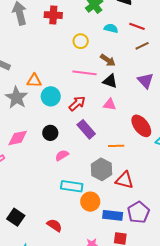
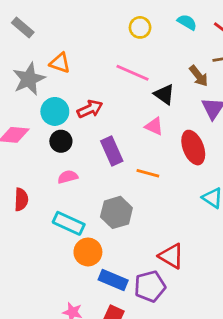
brown arrow: (108, 60) -> (199, 76), moved
cyan circle: (51, 96) -> (55, 111), moved
red arrow: (77, 103) -> (90, 109), moved
red ellipse: (141, 126) -> (193, 148), moved
orange line: (116, 146) -> (148, 173), moved
red triangle: (124, 180) -> (171, 256), moved
red semicircle: (54, 225) -> (21, 200), moved, turned 42

